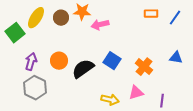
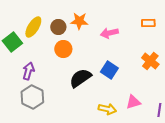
pink arrow: (100, 25) -> (109, 33), moved
orange circle: (59, 61) -> (63, 49), moved
orange cross: (144, 67) -> (150, 61), moved

